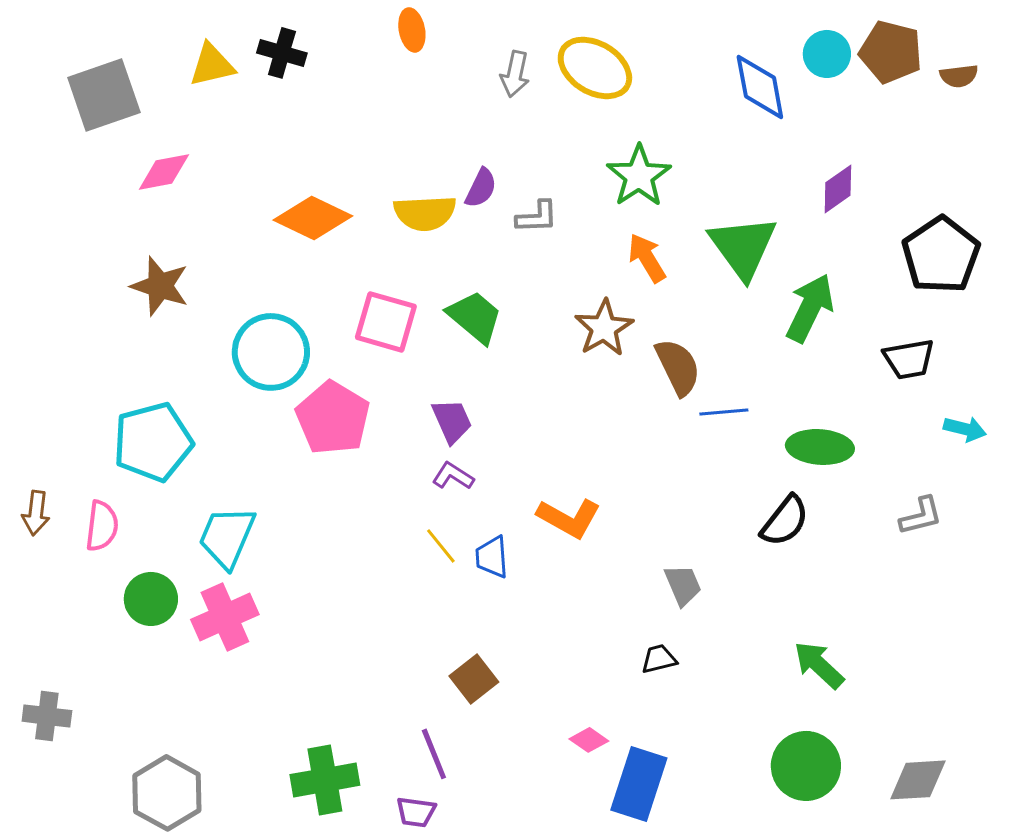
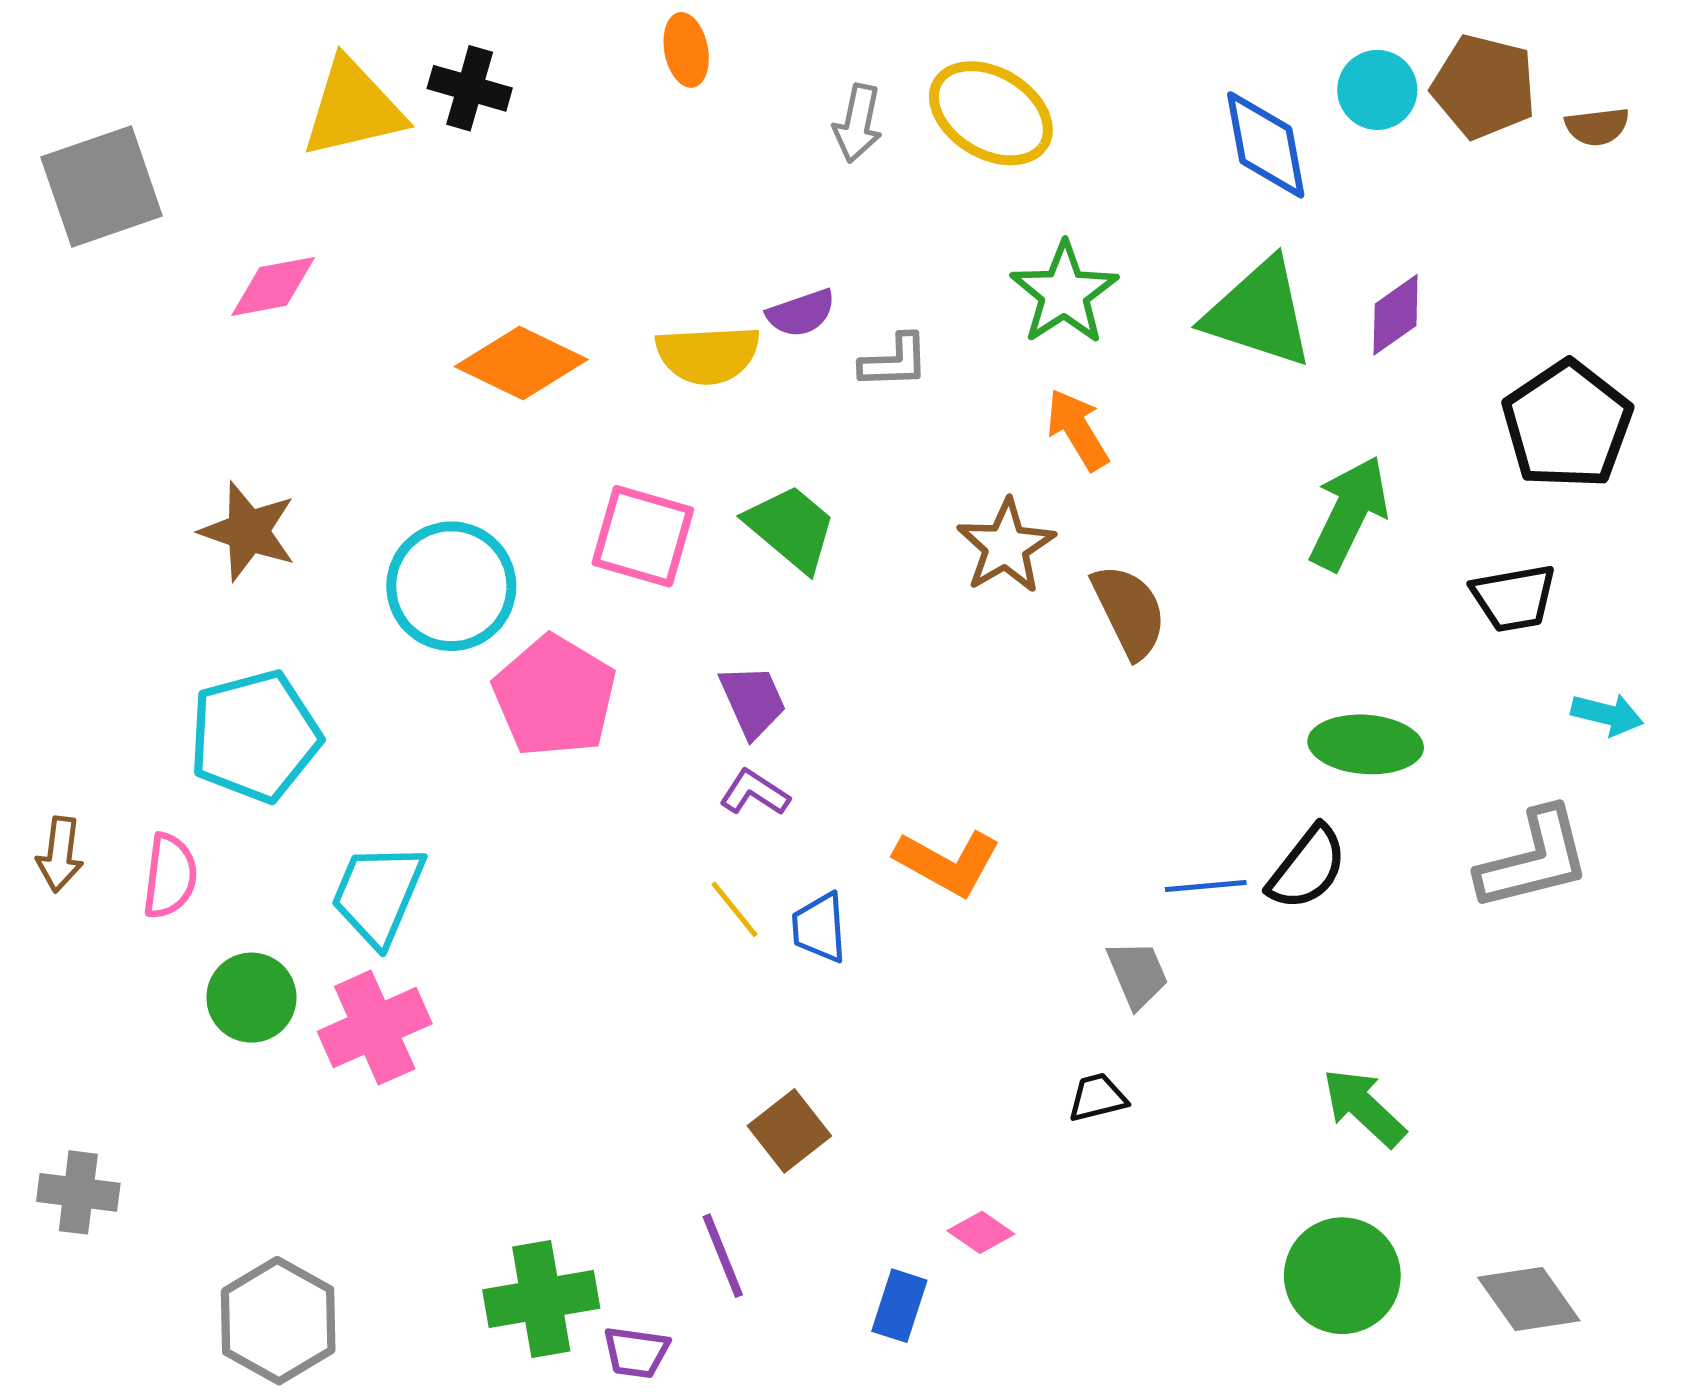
yellow triangle: (212, 65) -> (353, 108), size x1.4
gray square: (104, 95) -> (102, 187), moved
purple semicircle: (481, 188) -> (801, 313), turned 45
green triangle: (743, 247) -> (1259, 313), moved, turned -36
brown star: (160, 286) -> (248, 531), moved
blue line: (724, 412) -> (1206, 886), moved
gray L-shape: (921, 516) -> (1534, 859), size x1.6
gray diamond: (918, 780) -> (1529, 1299), turned 58
blue rectangle: (639, 784) -> (899, 1306), moved, size x0.6
purple trapezoid: (416, 812) -> (636, 1352), moved

